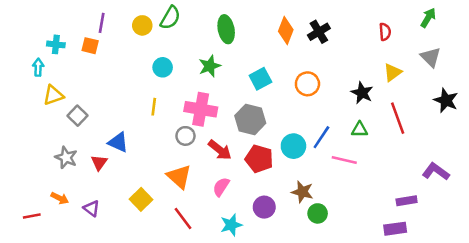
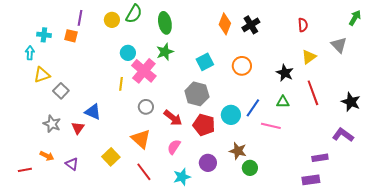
green arrow: (428, 18) -> (355, 18), moved
green ellipse: (226, 29) -> (165, 23), moved
black star: (446, 100) -> (351, 102), moved
pink cross: (201, 109) -> (144, 71), moved, turned 30

